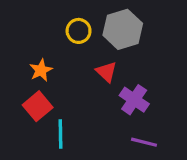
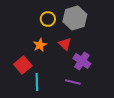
orange star: (41, 70) -> (40, 45), moved
purple line: (144, 142) -> (73, 82), moved

